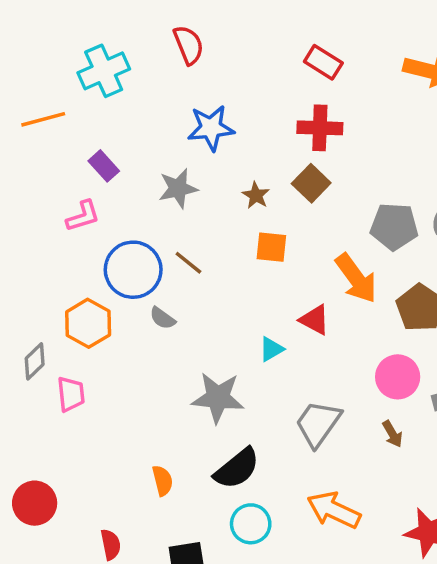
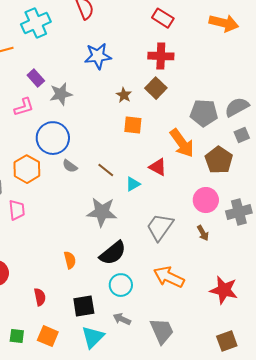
gray star: (178, 188) -> (61, 94), moved
brown line: (188, 263) -> (106, 170), moved

